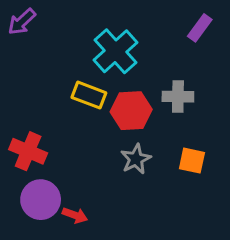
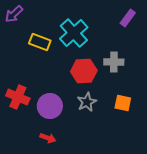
yellow rectangle: (89, 95) -> (40, 42), moved
purple circle: (41, 200) -> (50, 106), moved

